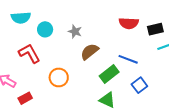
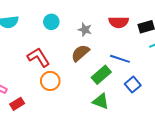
cyan circle: (45, 29) -> (51, 22), moved
gray star: (75, 32) -> (85, 30), moved
red L-shape: (29, 53) -> (38, 57), moved

